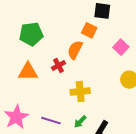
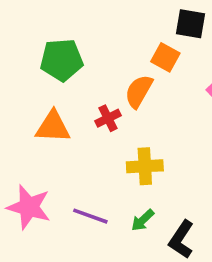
pink star: (16, 117) -> (29, 207), turned -30

